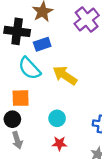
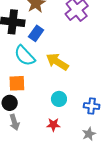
blue rectangle: (42, 44) -> (36, 33), turned -35
cyan circle: (57, 118) -> (59, 99), moved

